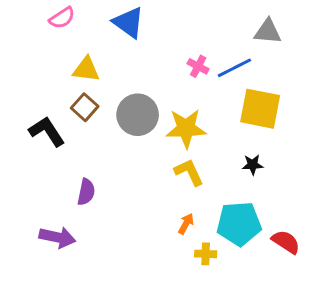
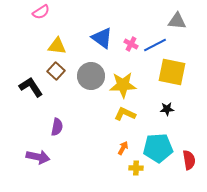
blue triangle: (129, 22) -> (102, 38), moved
yellow L-shape: (189, 172) -> (125, 114), turned -40
red semicircle: (286, 242) -> (189, 160), turned 48

